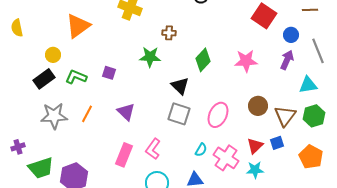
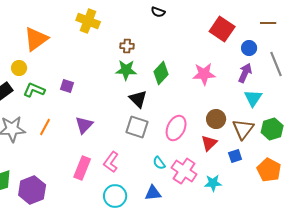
yellow circle: (53, 55) -> (19, 68), moved
green star: (150, 57) -> (126, 70), moved
cyan triangle: (308, 85) -> (253, 98), moved, turned -48
purple triangle: (126, 112) -> (84, 125), turned 30
red triangle: (255, 146) -> (209, 143), moved
cyan semicircle: (201, 150) -> (159, 163), turned 112

